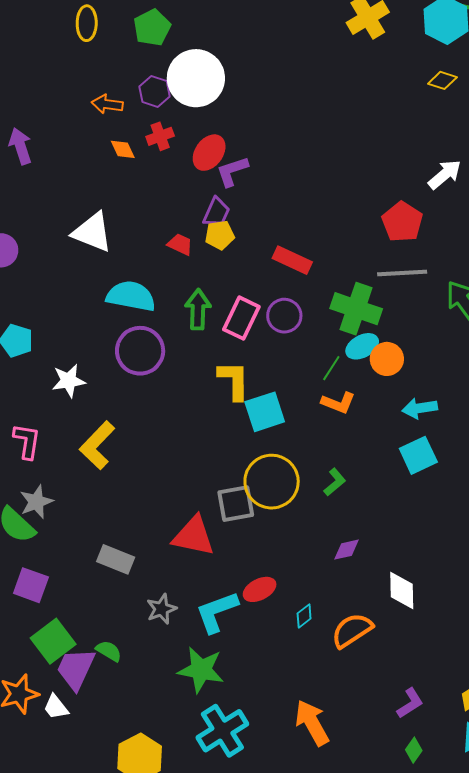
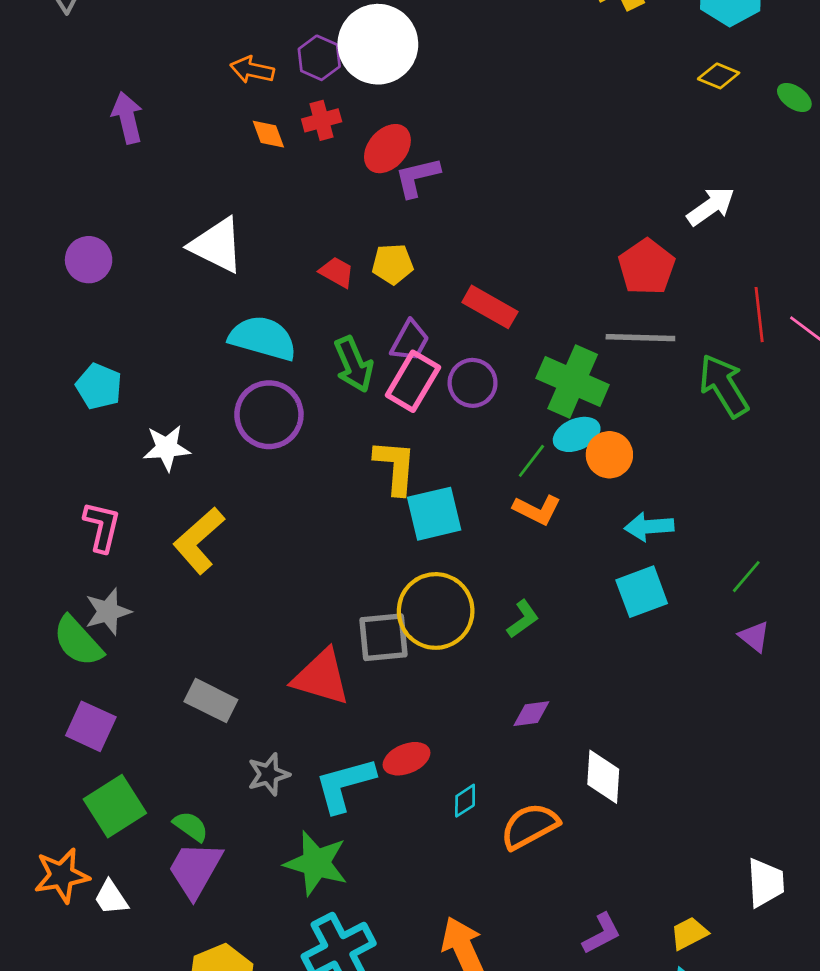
purple trapezoid: (216, 212) -> (410, 341), moved
green arrow: (198, 309) -> (354, 364), turned 150
purple trapezoid: (76, 669) -> (195, 869), moved

